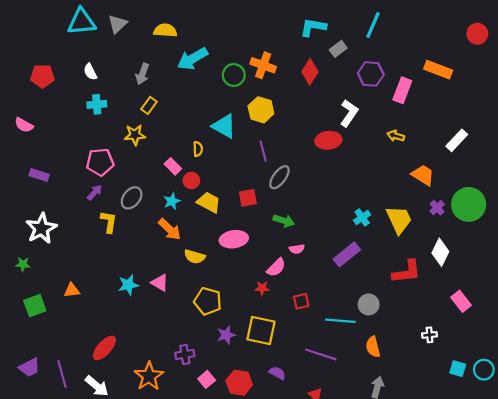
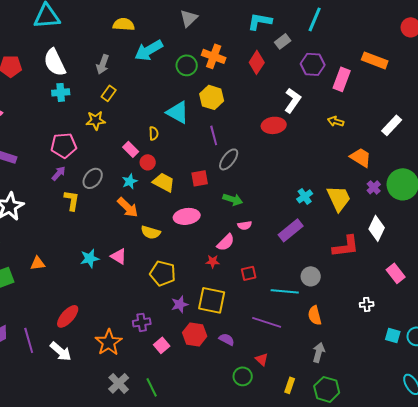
gray triangle: (117, 24) -> (189, 18), moved
white semicircle: (90, 72) -> (55, 62), size x1.8
red hexagon: (239, 383) -> (195, 334), moved

